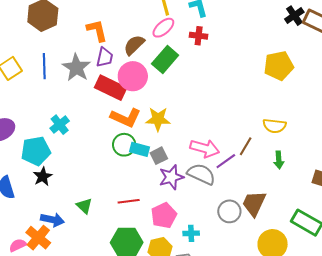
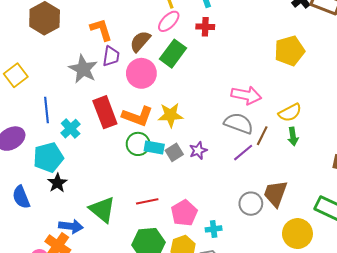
blue line: (44, 66) -> (47, 110), moved
red rectangle: (111, 88) -> (105, 112), moved, turned 48
yellow semicircle: (274, 126) -> (290, 113), turned -30
pink arrow: (205, 148) -> (246, 95), moved
green arrow: (279, 160) -> (293, 136), moved
gray semicircle: (201, 174) -> (239, 123), moved
purple star: (171, 177) -> (198, 150), moved, size x0.7
green triangle: (84, 206) -> (102, 210), size x1.6

